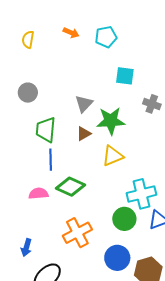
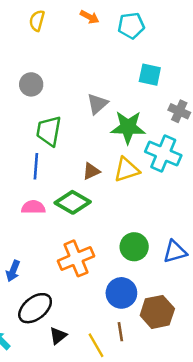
brown triangle: (84, 134) -> (91, 171), moved
blue line: (51, 160) -> (36, 166), moved
cyan cross: (141, 194) -> (163, 153), moved, turned 32

